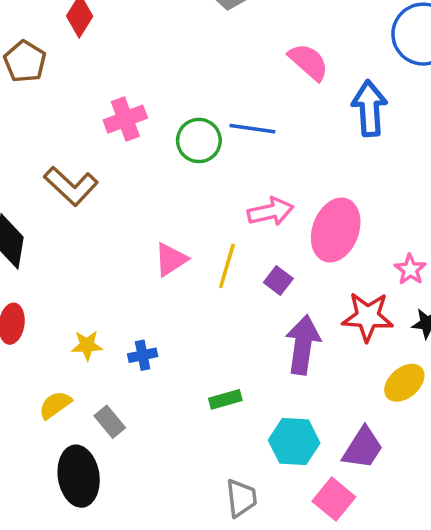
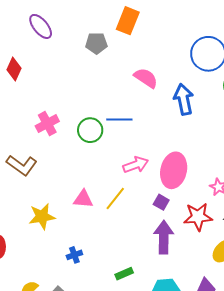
pink triangle: (171, 259) -> (83, 199), turned 45
yellow line: (227, 266) -> (115, 199), turned 30
purple square: (278, 281) -> (161, 202), moved
yellow star: (87, 345) -> (42, 216), moved, size x1.5

